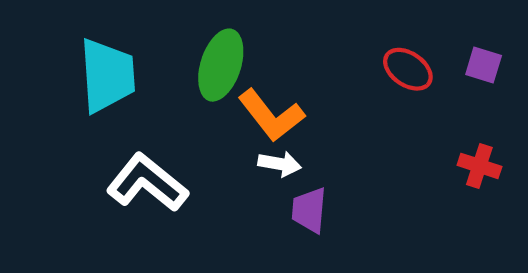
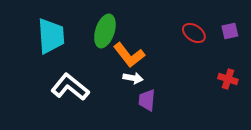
purple square: (484, 65) -> (230, 31), turned -30

